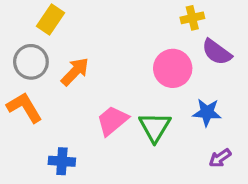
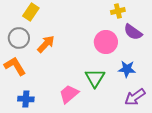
pink trapezoid: (112, 121) -> (69, 94), moved
purple arrow: (220, 158) -> (135, 97), size x1.5
blue cross: (62, 161) -> (26, 99), moved

